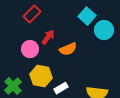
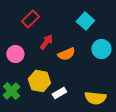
cyan circle: (104, 30) -> (101, 49), moved
pink circle: (30, 49) -> (15, 54), moved

